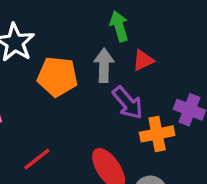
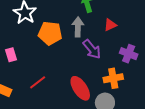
red triangle: (143, 60) -> (110, 25), moved
orange cross: (157, 134) -> (113, 78), moved

